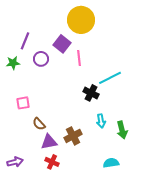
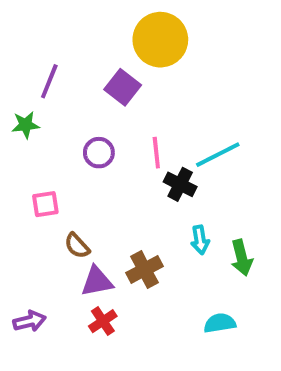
pink line: (79, 58) -> (156, 153), moved
purple circle: (41, 59) -> (99, 153), moved
red cross: (52, 162) -> (103, 321), turned 32

